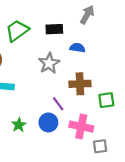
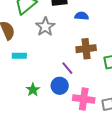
gray star: (49, 63) -> (45, 27), moved
pink cross: (81, 127) -> (84, 99), moved

